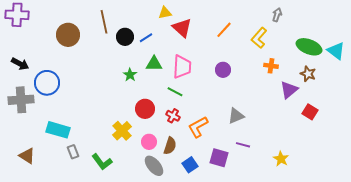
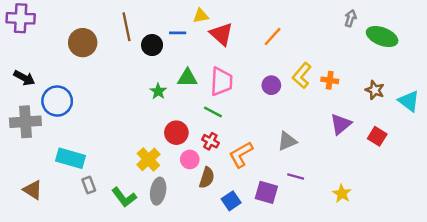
gray arrow: (277, 15) -> (350, 18), moved
blue line: (146, 38) -> (178, 33), moved, turned 32
yellow L-shape: (259, 38) -> (302, 75), moved
green ellipse: (309, 47) -> (382, 37), moved
cyan triangle: (336, 51) -> (409, 101), moved
purple triangle: (289, 90) -> (341, 124), moved
pink circle: (149, 142) -> (190, 159), moved
gray ellipse: (154, 166) -> (158, 191), moved, turned 50

